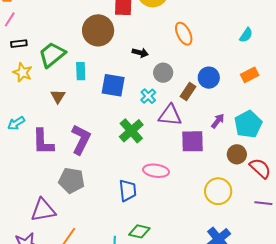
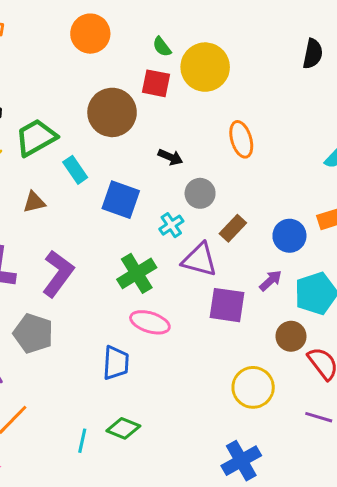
cyan rectangle: (81, 71) -> (75, 170), turned -42
blue circle: (209, 78) -> (289, 236), moved
brown triangle: (58, 96) -> (34, 202), turned 35
pink ellipse: (156, 171) -> (150, 322), moved

